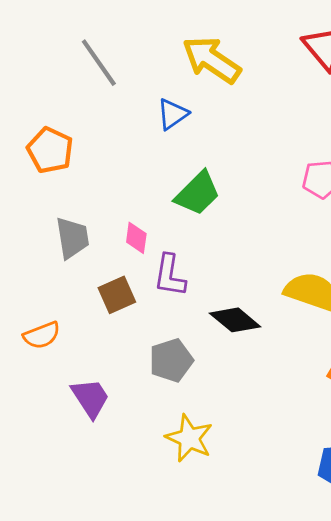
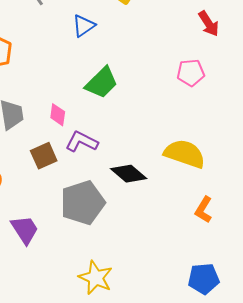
purple L-shape: (170, 275) -> (82, 142), turned 108
gray pentagon: (171, 360) -> (83, 203), size x1.4
yellow star: (189, 438) -> (96, 278), moved

